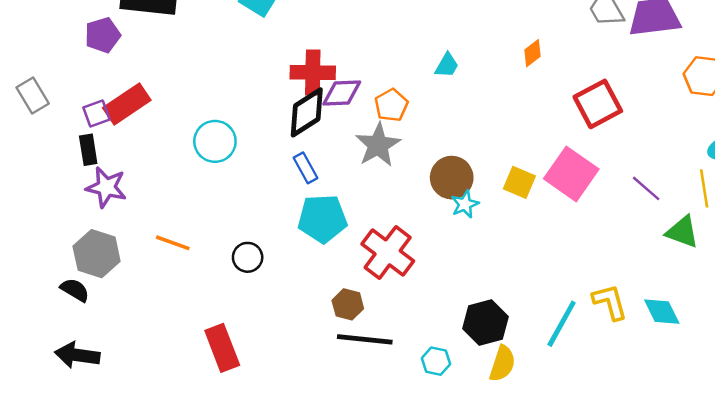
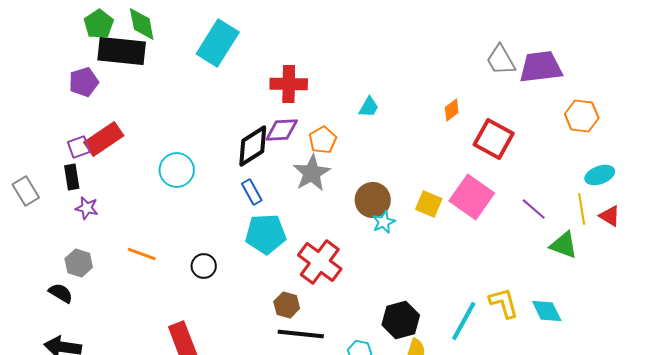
orange diamond: (533, 53) -> (452, 110), moved
red cross: (313, 73) -> (289, 84), moved
gray rectangle: (33, 95) -> (26, 191), moved
red square: (598, 104) -> (494, 139), turned -33
purple star: (106, 187) -> (87, 208), size x0.7
gray hexagon: (97, 254) -> (79, 263), size x0.7

